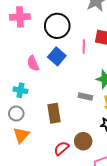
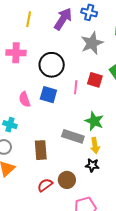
blue square: (57, 56) -> (48, 95), turned -30
gray rectangle: (85, 96) -> (73, 136), size x1.5

